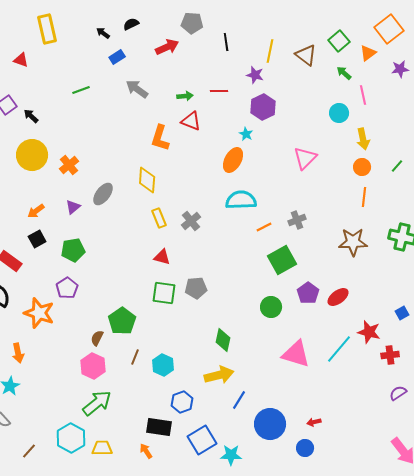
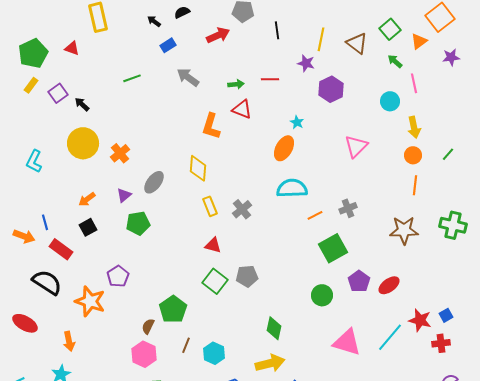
purple hexagon: (263, 107) -> (331, 89), moved
green pentagon: (73, 250) -> (138, 223), moved
green square: (164, 293) -> (215, 281), turned 30
blue square: (402, 313) -> (446, 315), moved

